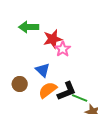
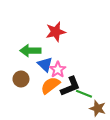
green arrow: (29, 27) -> (30, 51), moved
pink star: (63, 49) -> (58, 70), moved

